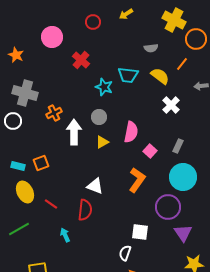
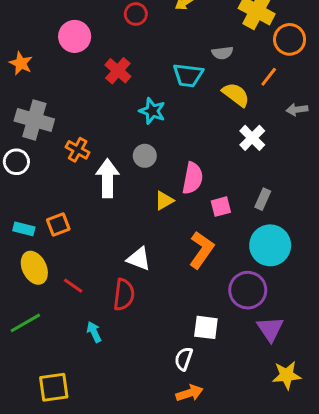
cyan trapezoid: (128, 75) -> (188, 75), moved
orange cross: (54, 113) -> (78, 150), turned -35
yellow triangle: (102, 142) -> (164, 201), moved
pink square: (150, 151) -> (221, 207), turned 32

